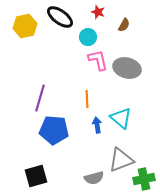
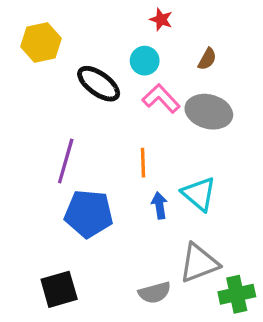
black ellipse: (60, 17) -> (99, 84), moved
brown semicircle: (124, 25) -> (207, 59), moved
pink L-shape: (98, 60) -> (161, 98), turned -30

